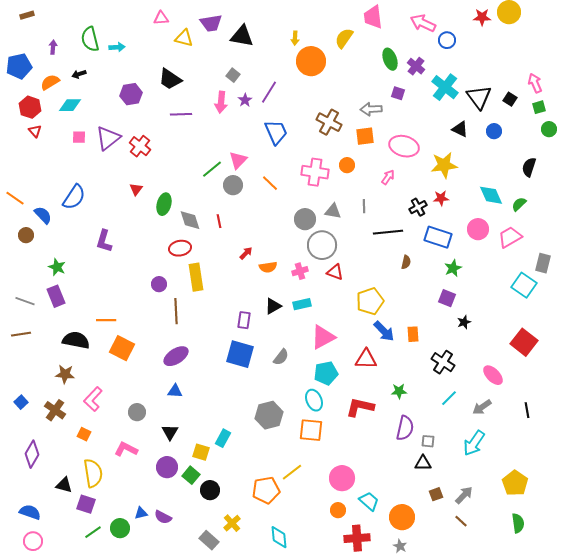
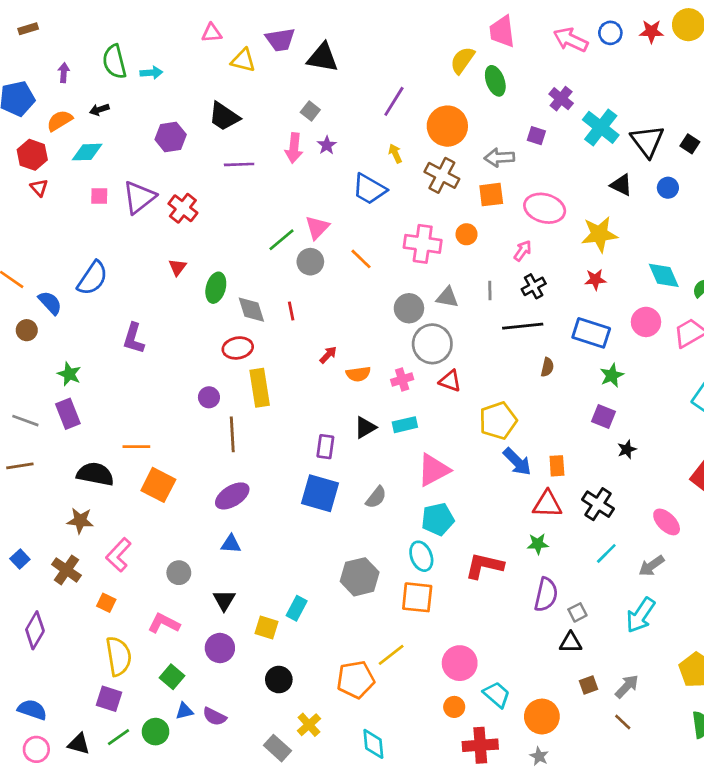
yellow arrow: (295, 38) -> (395, 153), moved, turned 152
blue circle: (447, 40) -> (610, 33), moved
green ellipse: (390, 59) -> (495, 81), moved
orange circle: (311, 61) -> (447, 126), moved
purple line: (269, 92) -> (394, 101), moved
blue trapezoid: (276, 132) -> (369, 189), turned 144
black cross: (418, 207) -> (534, 286), moved
red triangle: (366, 359) -> (547, 504), moved
gray square: (428, 441) -> (577, 612), turned -32
green square: (191, 475) -> (172, 677), moved
black triangle: (64, 485) -> (79, 744), moved

